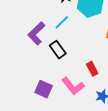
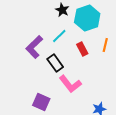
red rectangle: (92, 69) -> (82, 49), moved
pink L-shape: (73, 86) -> (70, 84), moved

